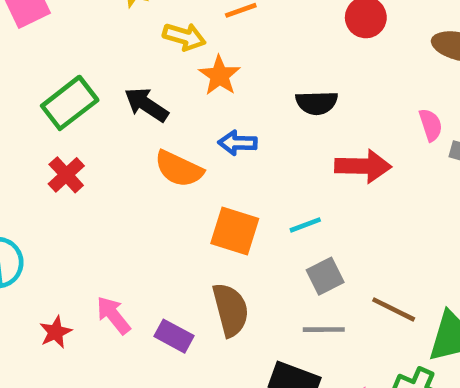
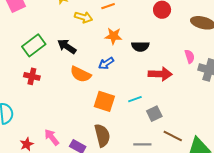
orange star: (220, 76) -> (113, 36), moved, turned -30
blue arrow: (238, 143) -> (106, 63), turned -35
red cross: (66, 175) -> (32, 76), turned -35
gray square: (325, 276) -> (154, 114), moved

